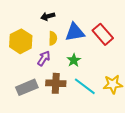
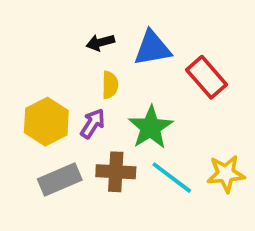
blue triangle: (75, 32) -> (152, 48), moved
yellow hexagon: (21, 41) -> (46, 122), moved
green star: (74, 60) -> (151, 127), size x1.6

